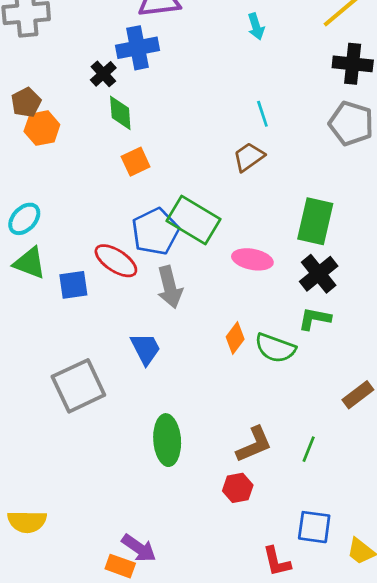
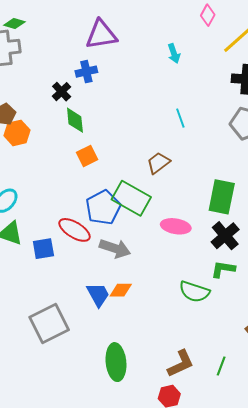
blue cross: (138, 48) -> (86, 72), size x0.7
brown trapezoid: (249, 157) -> (158, 163), moved
gray arrow: (170, 287) -> (115, 248), turned -56
orange diamond: (235, 338) -> (121, 290), moved, turned 55

